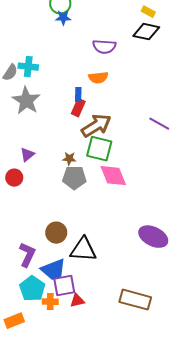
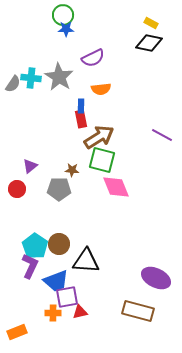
purple semicircle: (104, 47) -> (93, 58), moved, turned -30
gray star: (26, 101) -> (59, 77), moved
red rectangle: (78, 108) -> (81, 119), turned -36
gray pentagon: (74, 178) -> (59, 189), moved
purple ellipse: (153, 237) -> (156, 278), moved
cyan pentagon: (32, 289) -> (35, 246), moved

